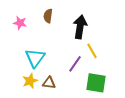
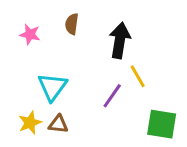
yellow star: (30, 81) -> (30, 123), moved
brown triangle: (49, 83) -> (58, 124), moved
green square: (96, 83) -> (162, 124), moved

